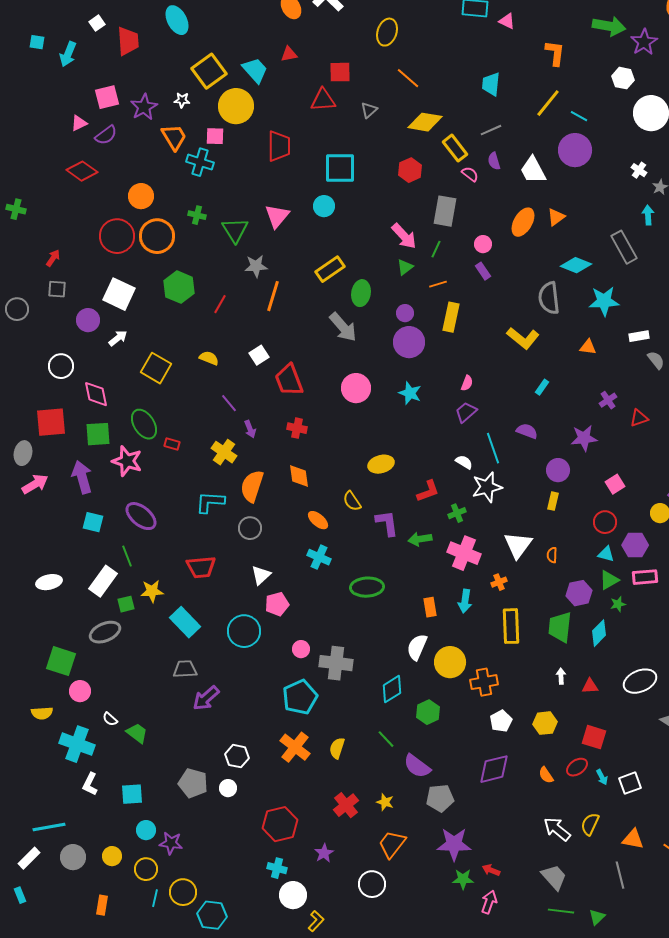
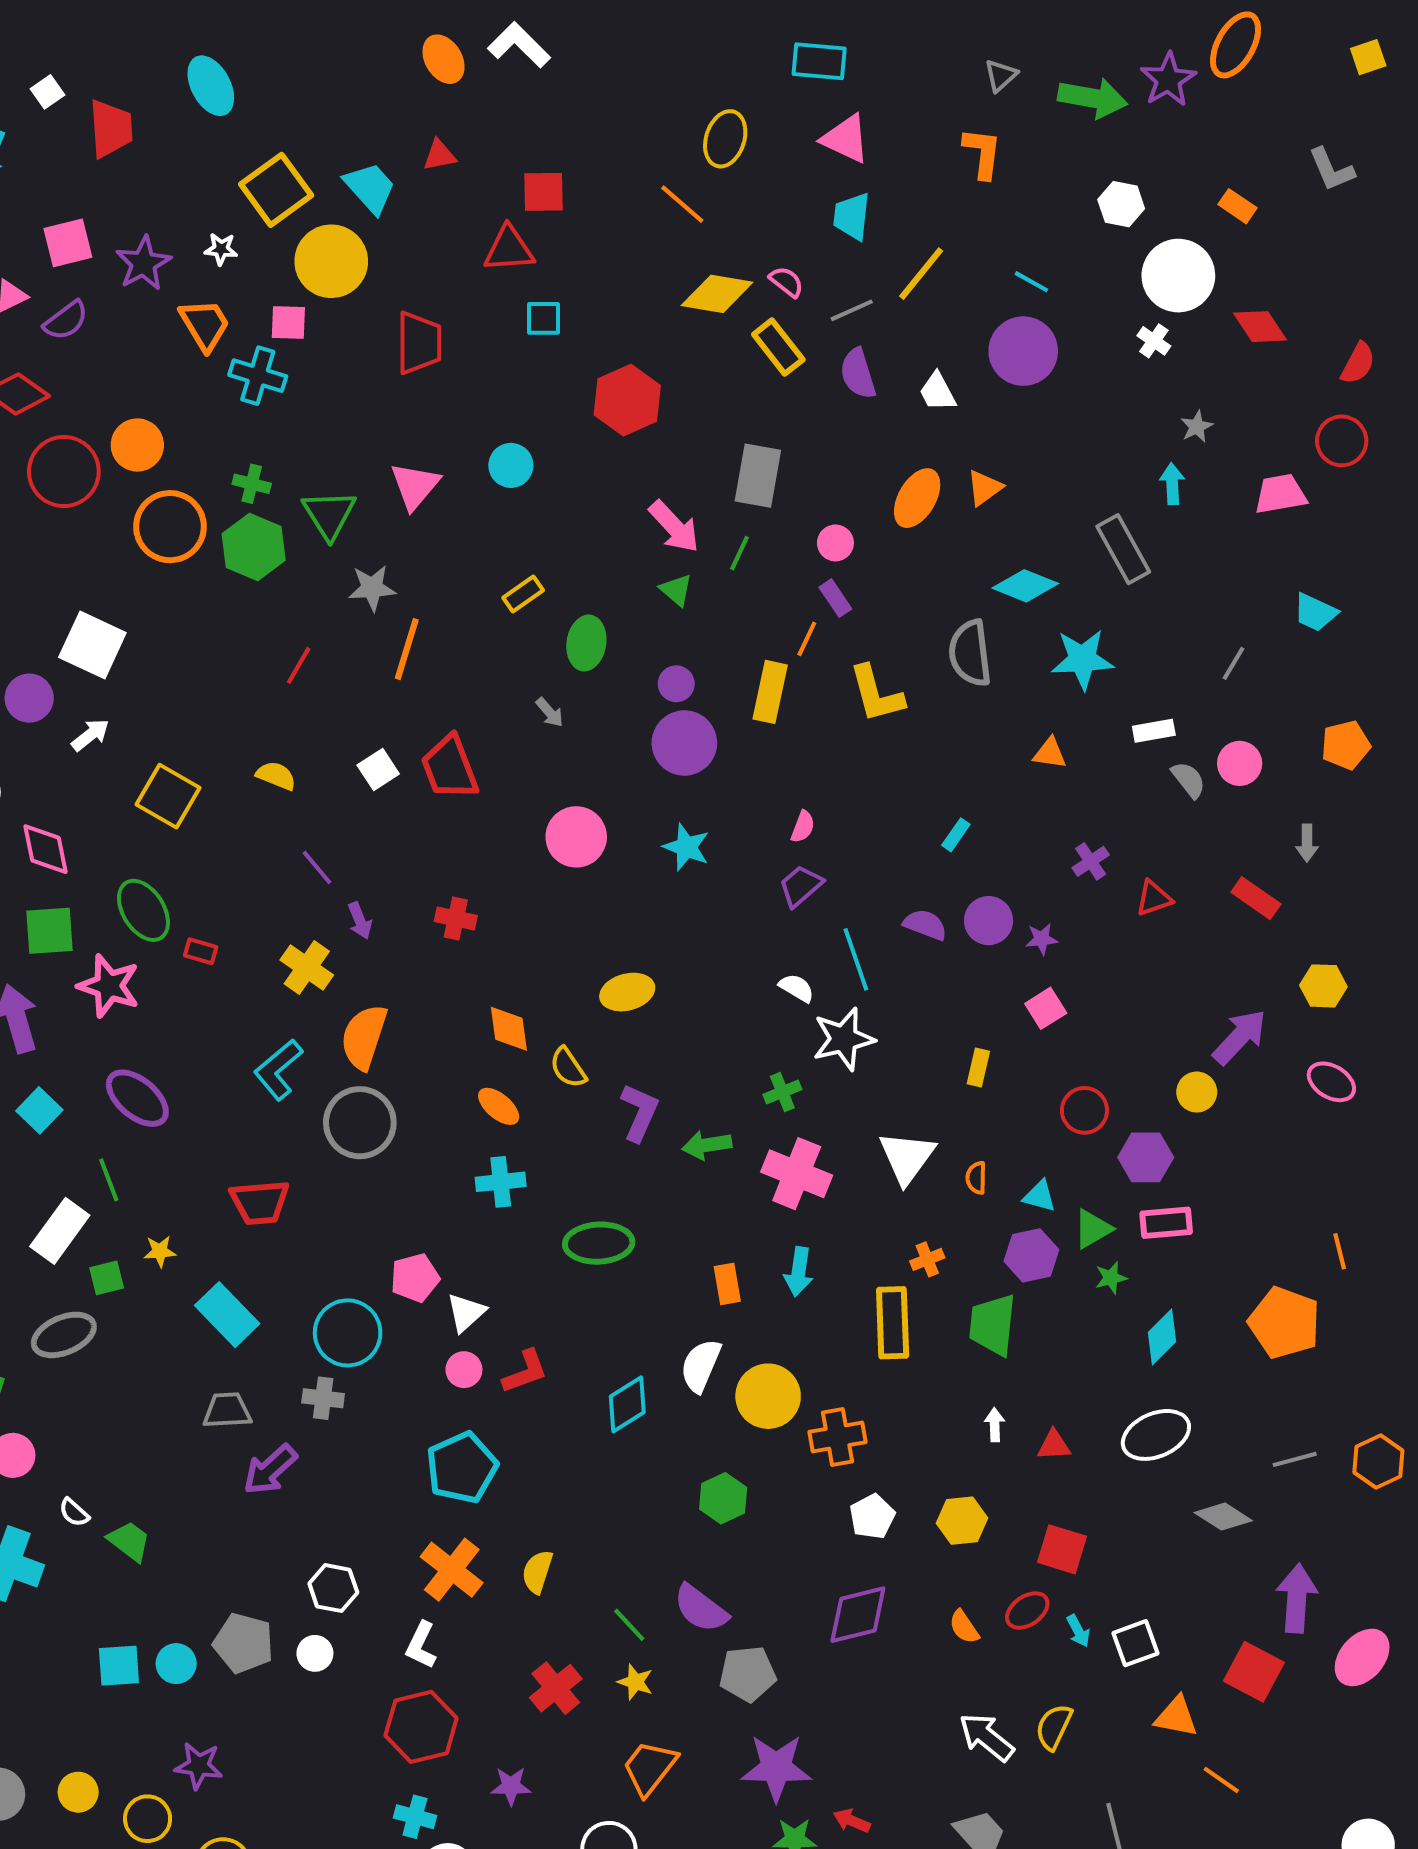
pink triangle: (507, 21) -> (846, 139), moved, size x1.5
yellow ellipse: (387, 32) -> (725, 139), moved
purple star: (644, 42) -> (1168, 80), moved
yellow line: (548, 103) -> (921, 274), moved
gray triangle: (369, 110) -> (1001, 76), moved
purple semicircle: (494, 161) -> (858, 374), size x1.4
cyan square: (340, 168) -> (544, 318), moved, size x0.6
red hexagon: (410, 170) -> (627, 400), moved, size x1.4
white trapezoid: (533, 170) -> (937, 392), size x0.7
white cross: (639, 170) -> (1154, 341), moved
pink semicircle: (470, 174) -> (786, 282), moved
red circle: (117, 236) -> (64, 472), moved
green triangle: (405, 267) -> (676, 590), turned -42
yellow rectangle: (330, 269) -> (523, 594), size x0.7
orange line: (438, 284) -> (807, 639), moved, turned -48
green hexagon: (179, 287) -> (254, 547), moved
gray arrow: (343, 327) -> (550, 712), size x0.5
yellow L-shape: (523, 338) -> (876, 694), moved, turned 36
red trapezoid: (289, 380) -> (450, 767), moved
purple star: (584, 438) -> (1042, 939), size x0.6
purple circle: (558, 470) -> (989, 921), moved
orange diamond: (299, 476) -> (509, 1029), moved
pink square: (615, 484) -> (1046, 1008), moved
red L-shape: (428, 491) -> (525, 1372), moved
cyan L-shape: (210, 502) -> (278, 1070), turned -44
cyan square: (93, 522) -> (39, 1110), turned 30
purple L-shape: (387, 523) -> (639, 1112), turned 32
gray circle: (250, 528) -> (360, 1123), size x1.5
cyan triangle: (606, 554) -> (1040, 1196), moved
cyan cross: (319, 557) -> (501, 1182), turned -30
white triangle: (261, 575) -> (466, 1312), moved
orange cross: (499, 582) -> (927, 1259), moved
yellow star: (152, 591) -> (160, 1251), size x0.7
cyan diamond: (599, 633) -> (1162, 1337), moved
gray cross: (336, 663) -> (323, 1398), moved, size x0.6
cyan diamond: (392, 689) -> (627, 1404), moved
green line: (386, 739) -> (629, 1625), moved
white L-shape: (90, 784) -> (421, 1645), moved
cyan circle: (146, 830) -> (176, 1664), moved
orange triangle: (633, 839) -> (1176, 1717), moved
purple star: (324, 853) -> (511, 1786), turned 30

